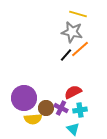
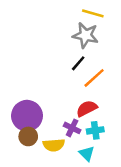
orange line: (80, 49) -> (94, 78), moved
brown circle: (46, 108) -> (28, 136), moved
yellow semicircle: (33, 119) -> (54, 145), moved

